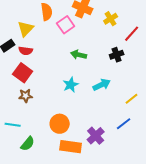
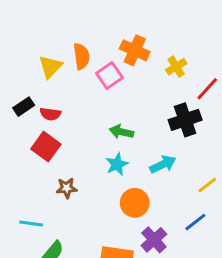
yellow triangle: (26, 29) -> (50, 67), moved
green arrow: (79, 55) -> (121, 132), moved
black cross: (117, 55) -> (185, 120), size x1.5
brown star: (26, 96) -> (67, 188), moved
orange circle: (60, 124) -> (135, 203), moved

